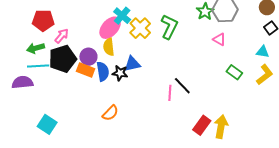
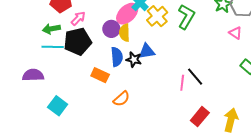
purple circle: (88, 57) -> (111, 29), moved
orange rectangle: (86, 70) -> (100, 75), moved
purple semicircle: (22, 82) -> (33, 75), moved
red rectangle: (202, 125) -> (200, 117), moved

